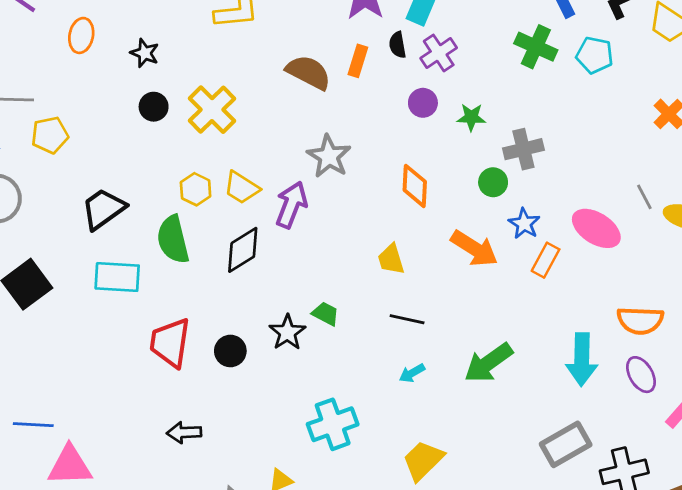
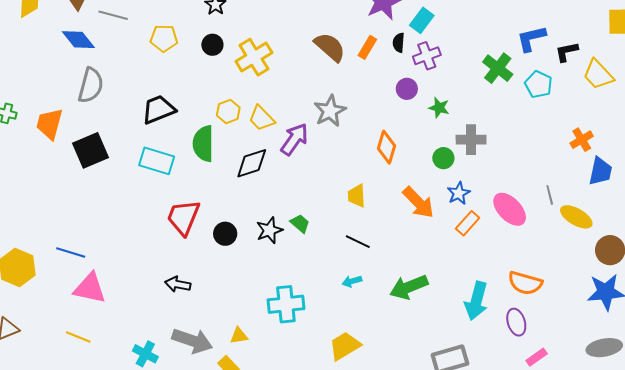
yellow pentagon: (50, 135) -> (164, 38), moved

